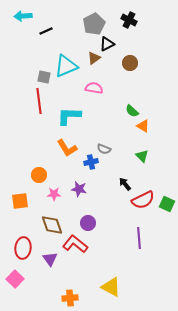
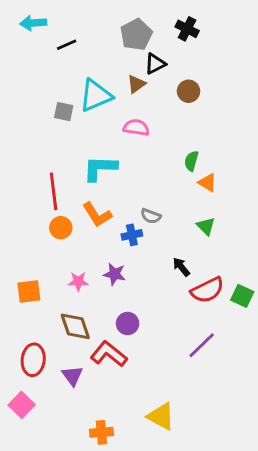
red line: (39, 101) -> (54, 191), moved
green semicircle: (132, 111) -> (191, 161), turned 64
orange circle: (39, 175) -> (61, 228), moved
purple line: (139, 238) -> (202, 345), turned 50

